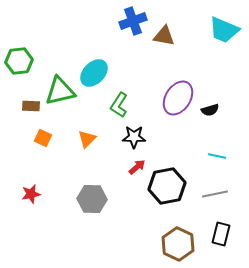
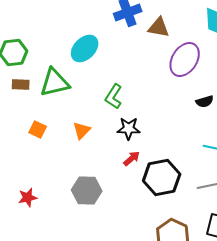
cyan ellipse: (94, 73) -> (85, 48), moved
purple ellipse: (178, 98) -> (185, 60), moved
brown rectangle: (31, 106) -> (21, 84), moved
red star: (31, 194) -> (28, 198), moved

